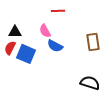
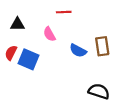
black triangle: (15, 32) -> (18, 24), moved
blue semicircle: (55, 46) -> (78, 51), moved

